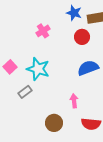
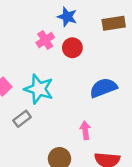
blue star: (74, 13) -> (67, 17), moved
red circle: (82, 37) -> (72, 48), moved

